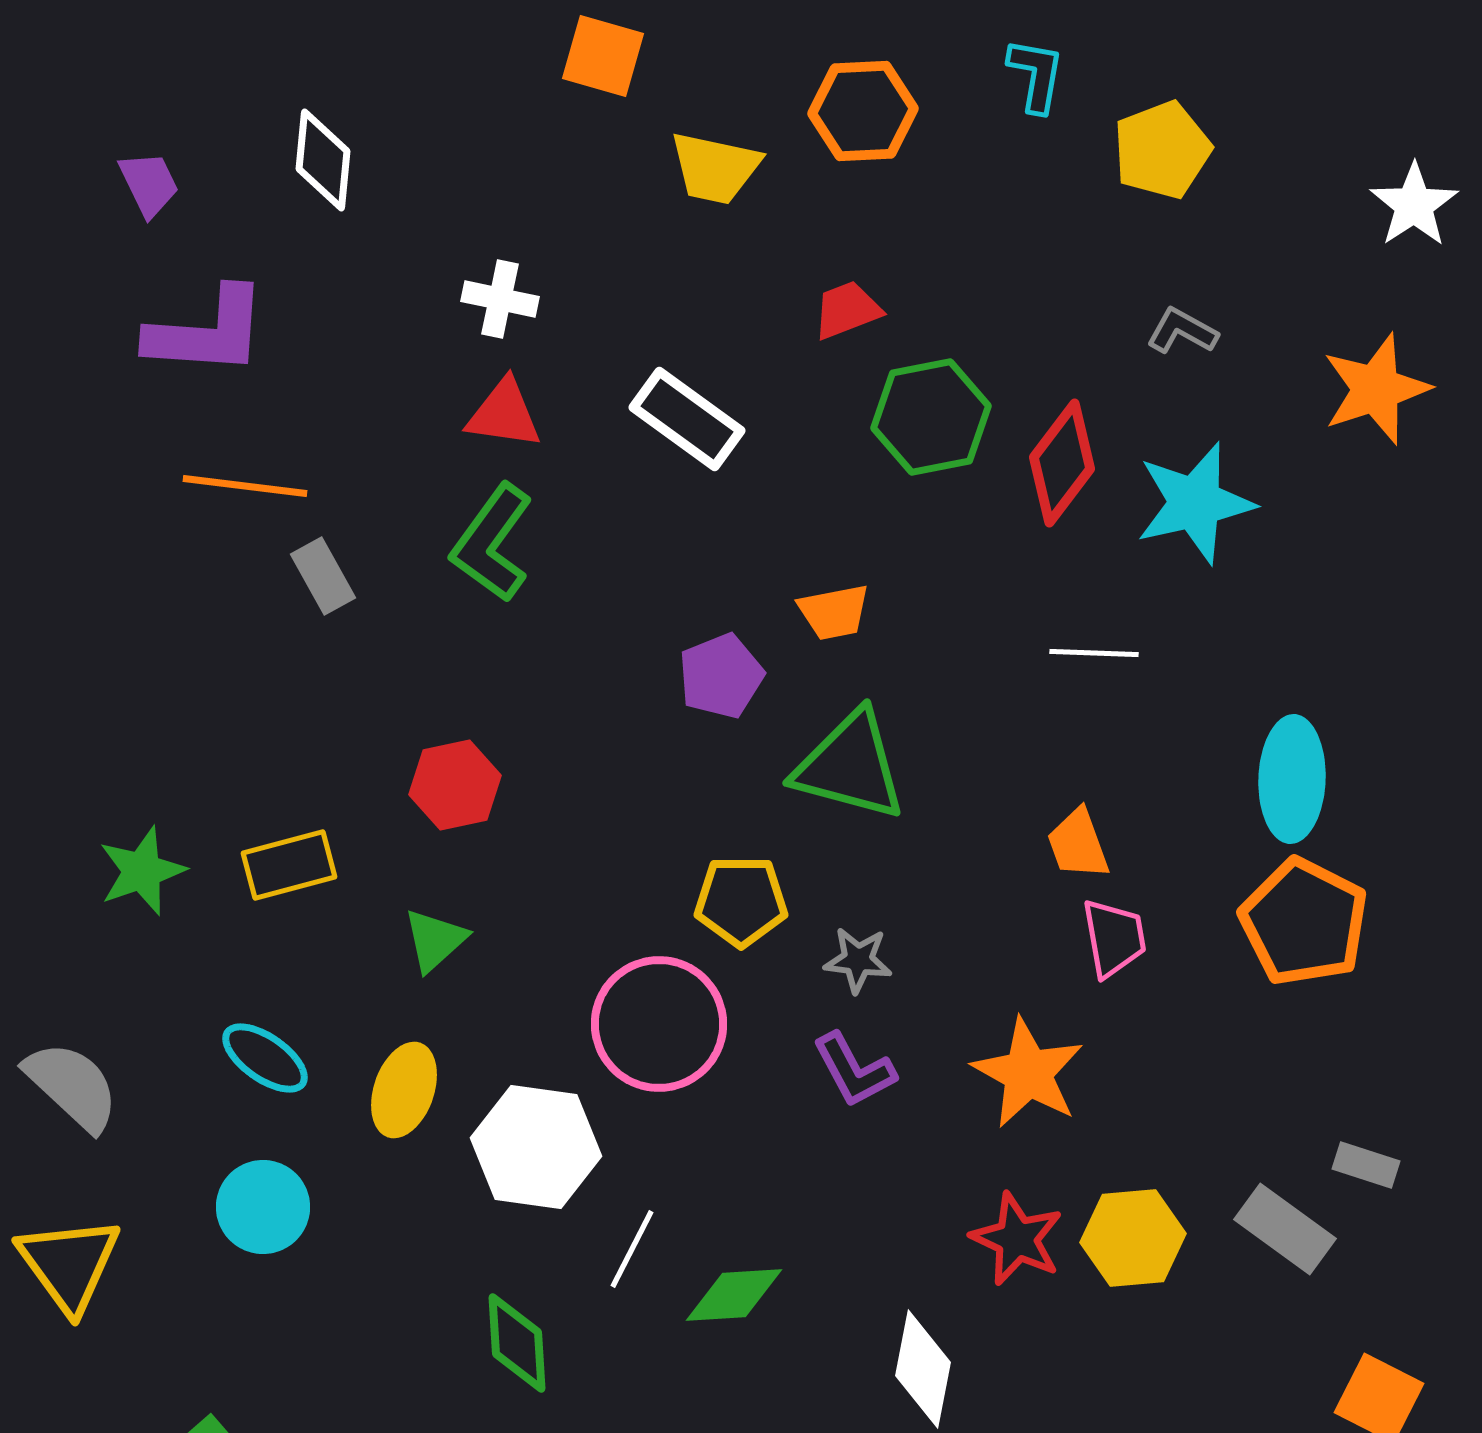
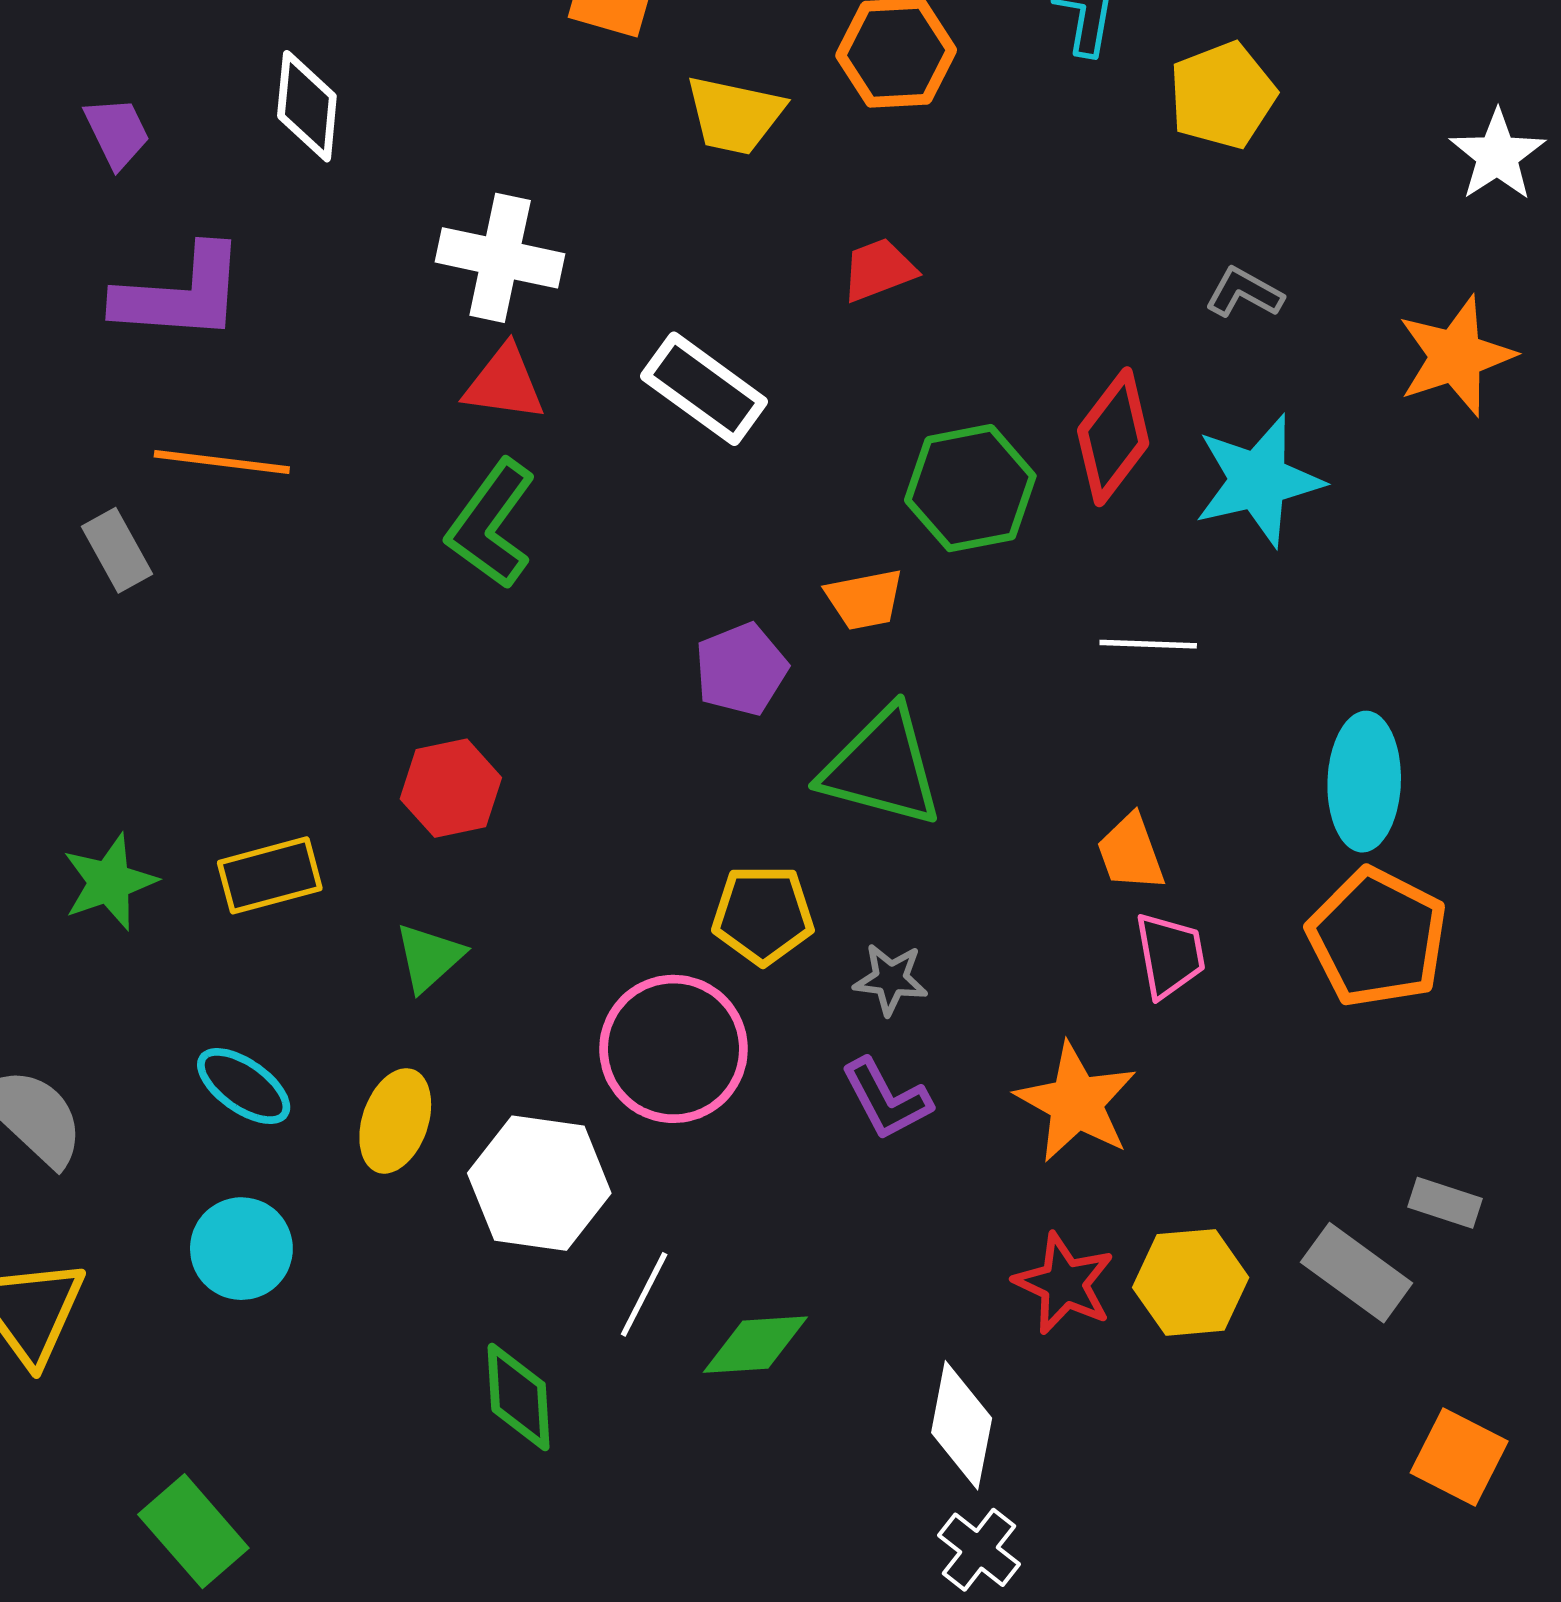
white cross: (500, 299) -> (500, 258), size x1.5
green hexagon: (931, 417) -> (970, 488), moved
gray rectangle: (323, 576) -> (117, 550), moved

